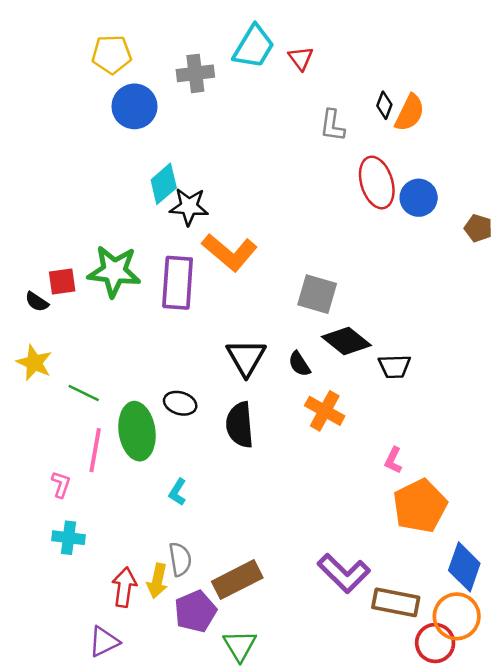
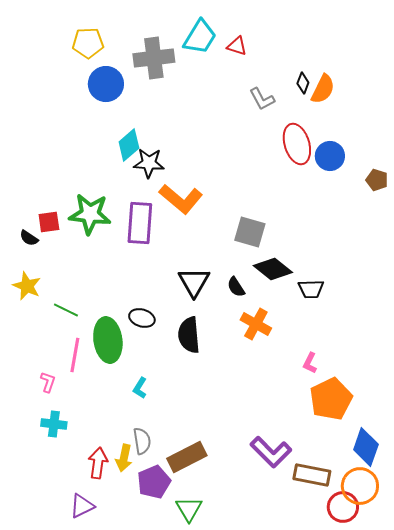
red triangle: (301, 58) -> (237, 46), turned -35
gray cross: (195, 73) -> (154, 58), size x1.4
gray L-shape: (332, 125) -> (262, 99), turned -36

